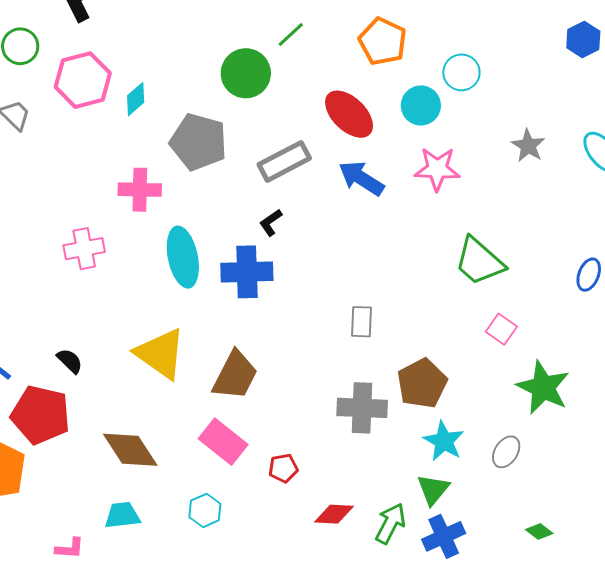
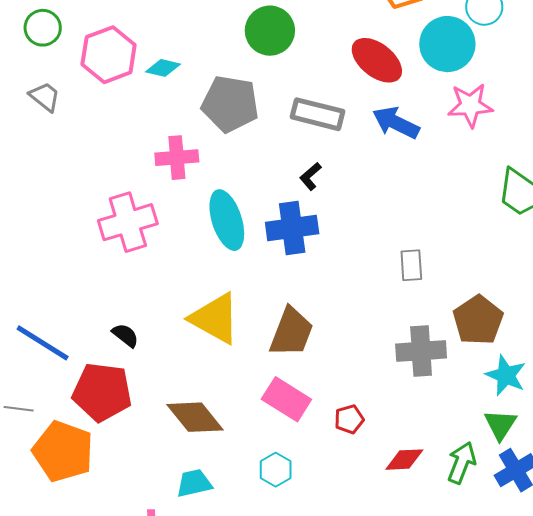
cyan diamond: (136, 99) -> (163, 68), turned 60
cyan circle: (421, 105) -> (447, 44), size x1.4
gray rectangle: (284, 161) -> (318, 114), turned 48
pink cross: (84, 249) -> (128, 222), size x1.4

